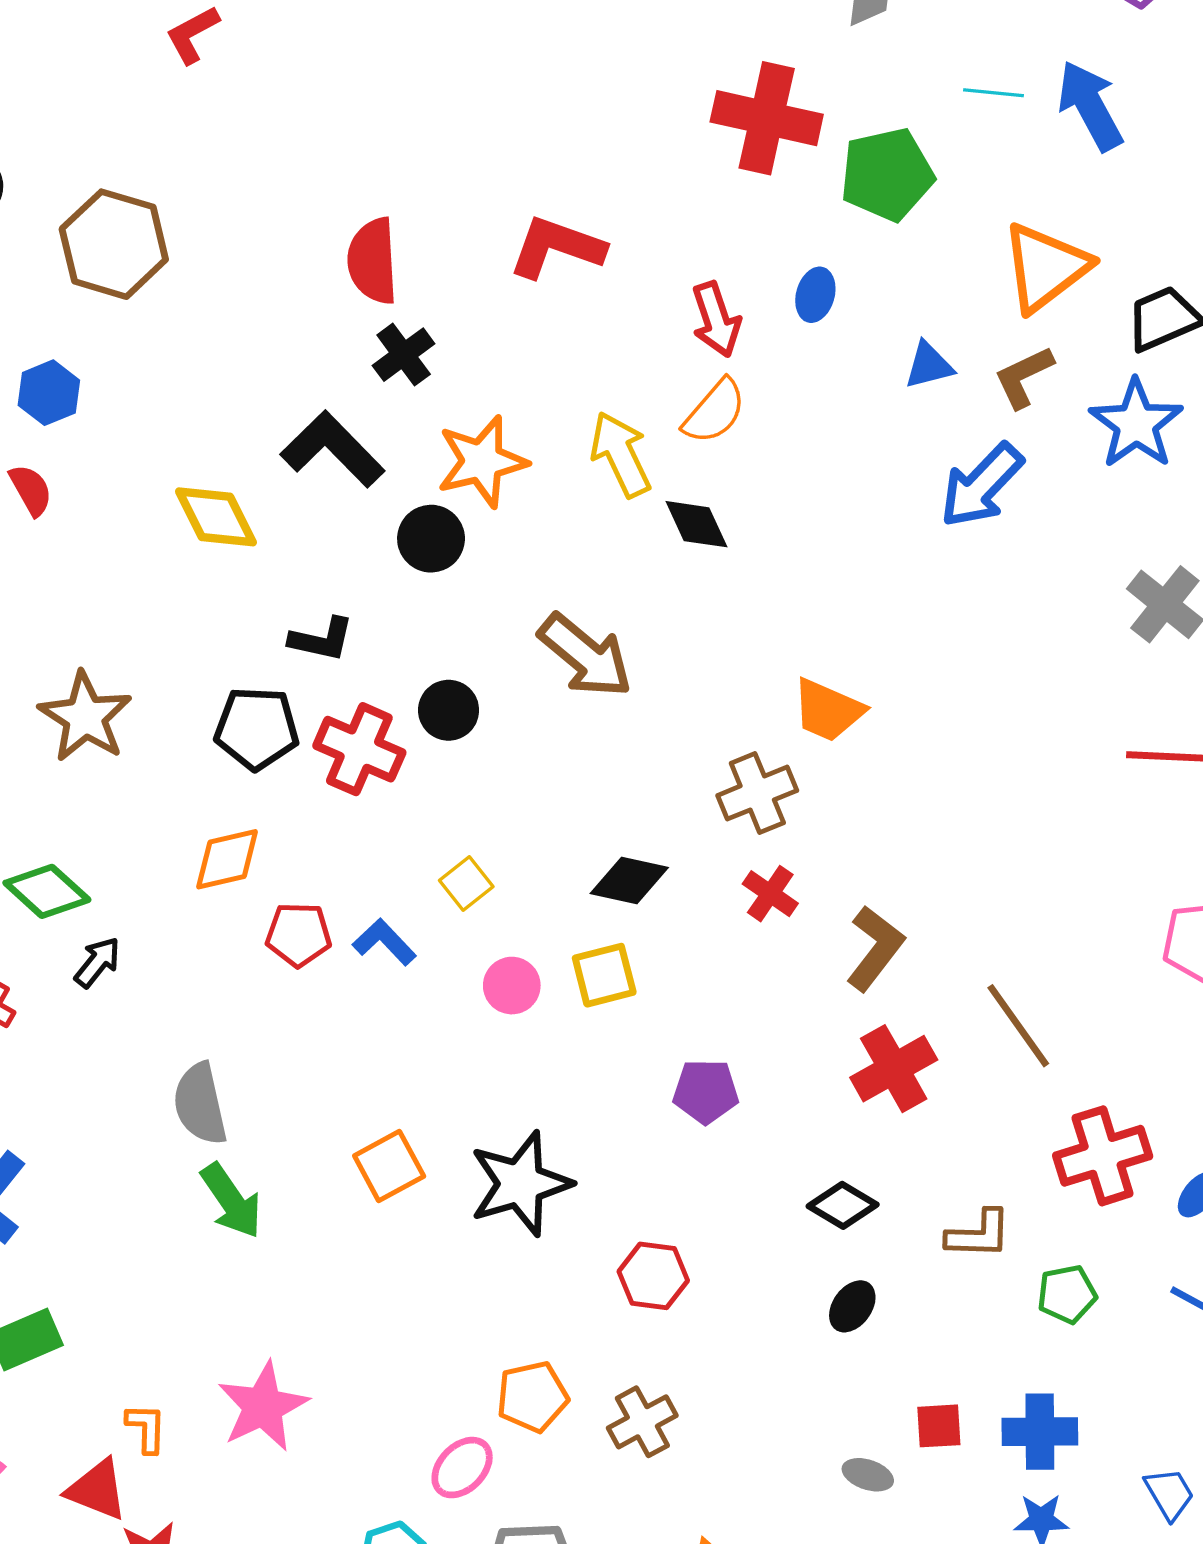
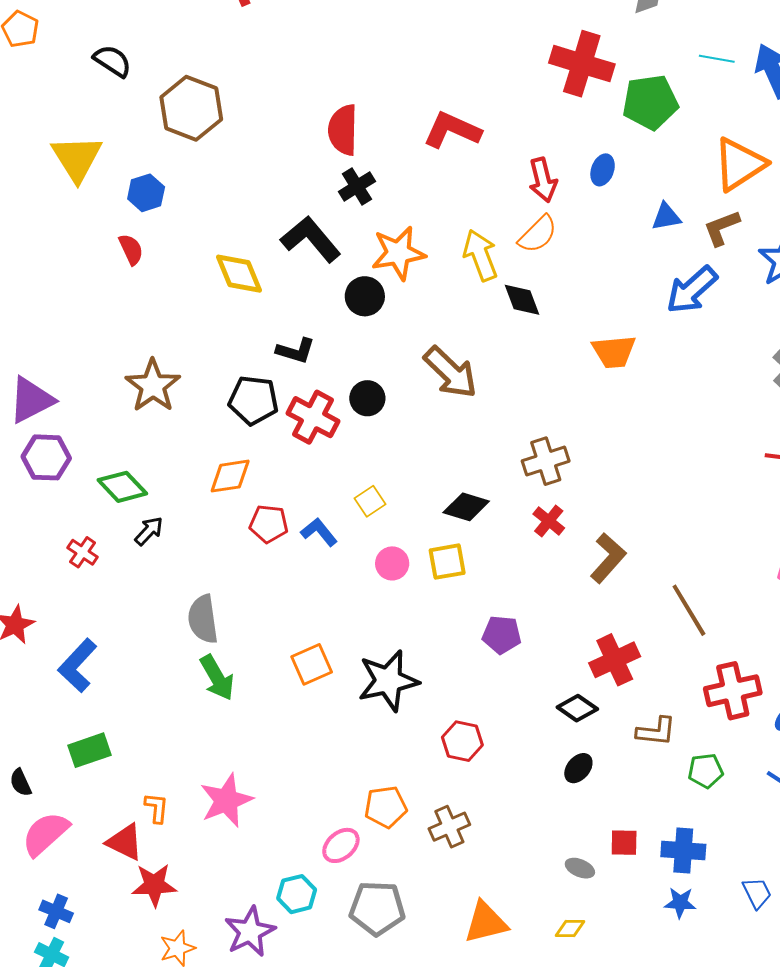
orange trapezoid: (828, 710) -> (614, 352), moved, turned -33
red cross: (894, 1069) -> (615, 660), moved

